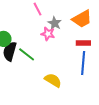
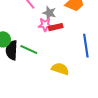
red rectangle: (83, 43) -> (56, 27), moved

